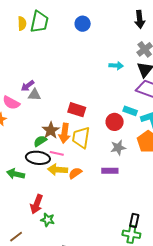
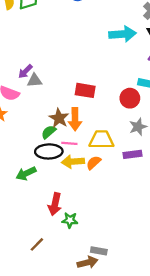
cyan arrow: (116, 66) -> (123, 34), size x1.6
yellow trapezoid: (81, 138) -> (101, 140), moved, turned 90
green arrow: (16, 174) -> (26, 173), turned -30

